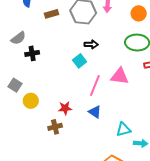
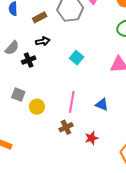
black arrow: (91, 44) -> (43, 41), moved
pink line: (95, 86) -> (72, 102), moved
red star: (65, 108) -> (92, 138), moved

